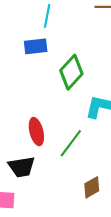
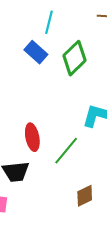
blue rectangle: (36, 46) -> (36, 52), turned 45
green diamond: (71, 72) -> (75, 58), moved

